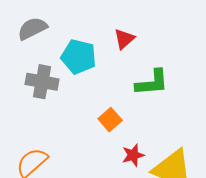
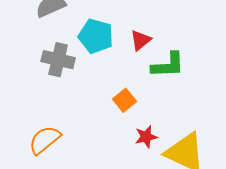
red triangle: (124, 39) -> (141, 40), moved

